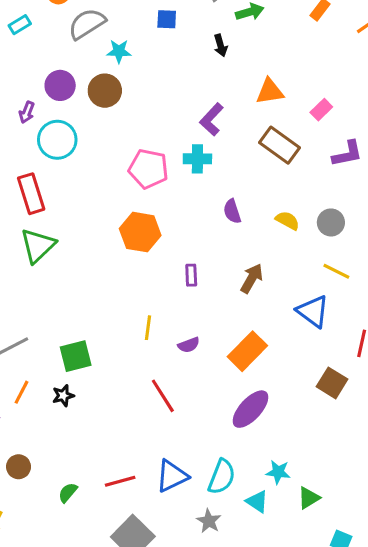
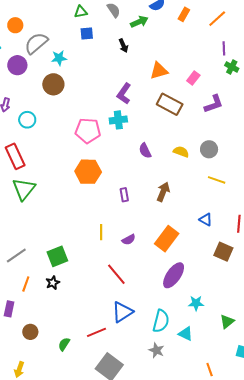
purple circle: (60, 85) -> (17, 65), moved
cyan circle: (57, 140) -> (27, 120), size x0.7
blue triangle: (313, 311) -> (206, 220), moved, size x0.6
cyan star: (278, 472) -> (196, 303), moved
blue triangle: (172, 476) -> (122, 312), moved
green triangle: (309, 498) -> (227, 322), moved

